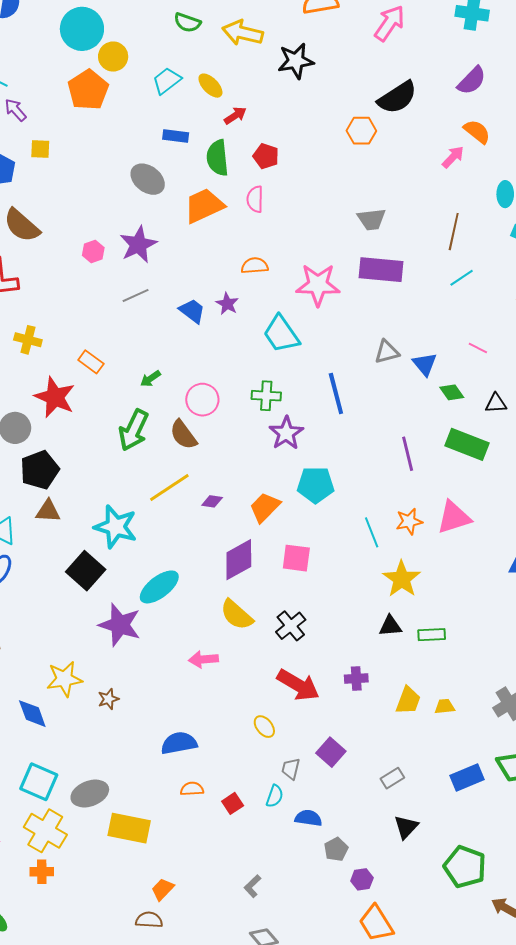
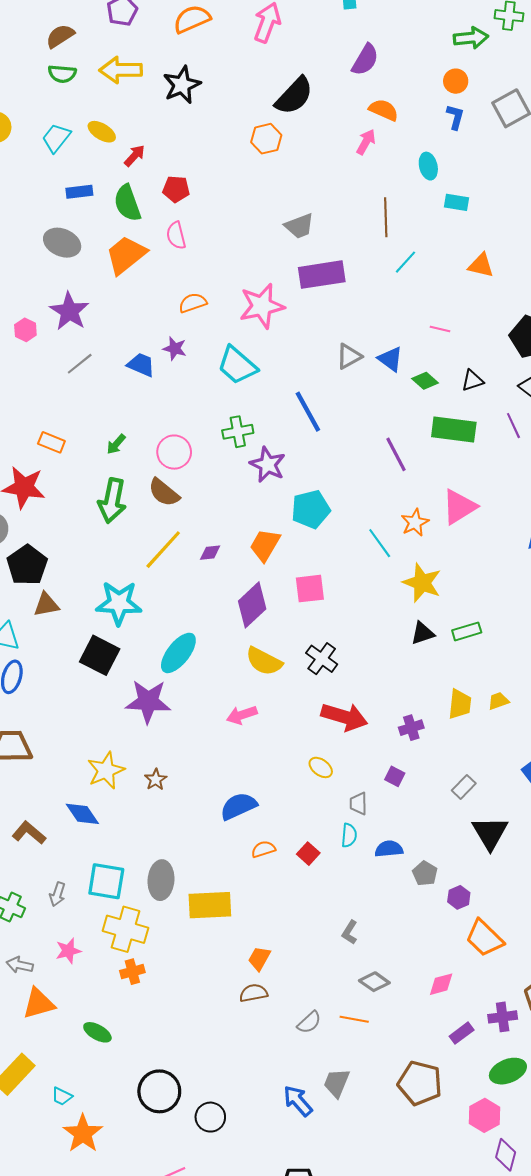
purple cross: (356, 678) -> (411, 728), moved
purple square: (331, 752) -> (395, 776), size x0.7
gray ellipse: (90, 794) -> (161, 880), turned -51
black triangle: (406, 827) -> (490, 833), size x1.4

